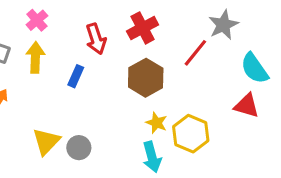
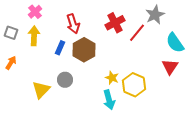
red cross: (143, 28) -> (115, 23), moved
brown hexagon: (146, 78) -> (84, 50), moved
red triangle: (247, 106) -> (170, 67), turned 48
gray circle: (79, 148) -> (65, 80), moved

